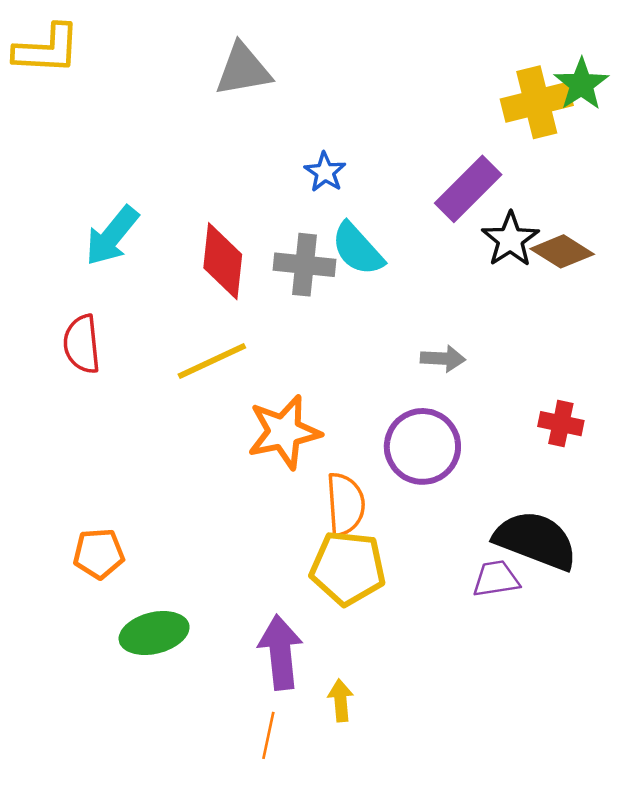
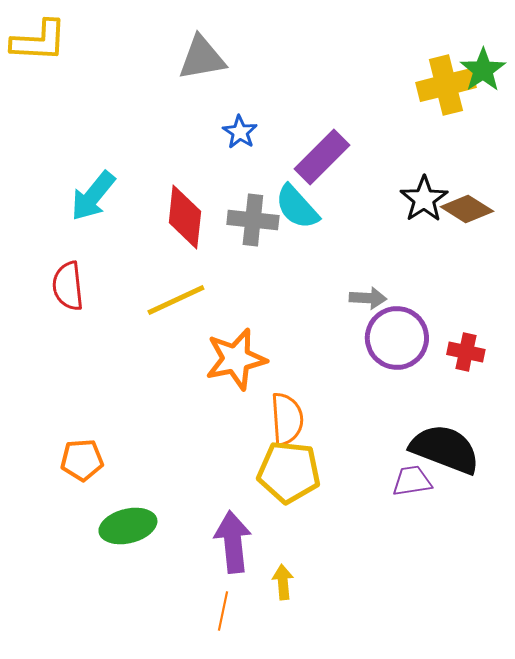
blue star: (325, 172) -> (240, 132), moved
purple rectangle: (468, 189) -> (322, 157), moved
purple circle: (422, 446) -> (397, 338), moved

